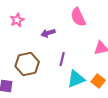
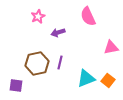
pink star: (17, 20) -> (38, 16), moved
purple line: (62, 59) -> (60, 62), moved

